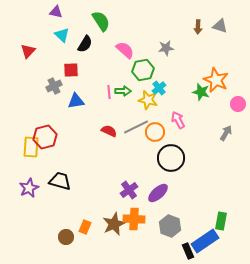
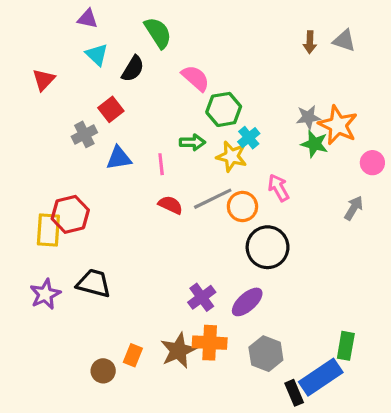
gray star: (166, 48) -> (308, 117), moved
red square: (71, 70) -> (111, 109), turned -35
pink line: (109, 92) -> (161, 164), moved

